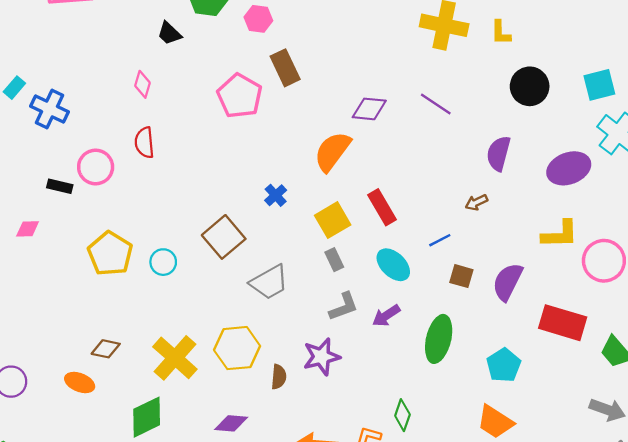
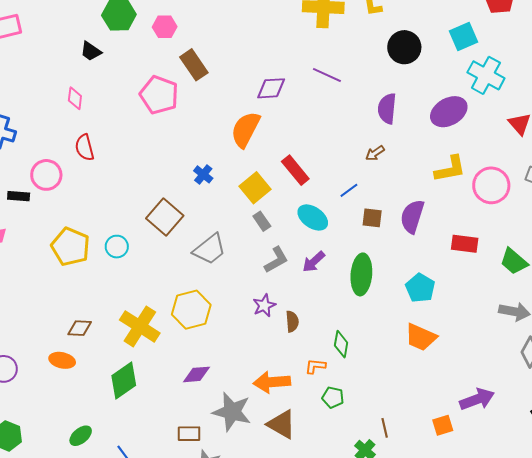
red rectangle: (563, 323) -> (465, 244), size x0.7
purple star: (322, 357) -> (264, 305), size x0.7
brown semicircle: (279, 377) -> (292, 321), moved

